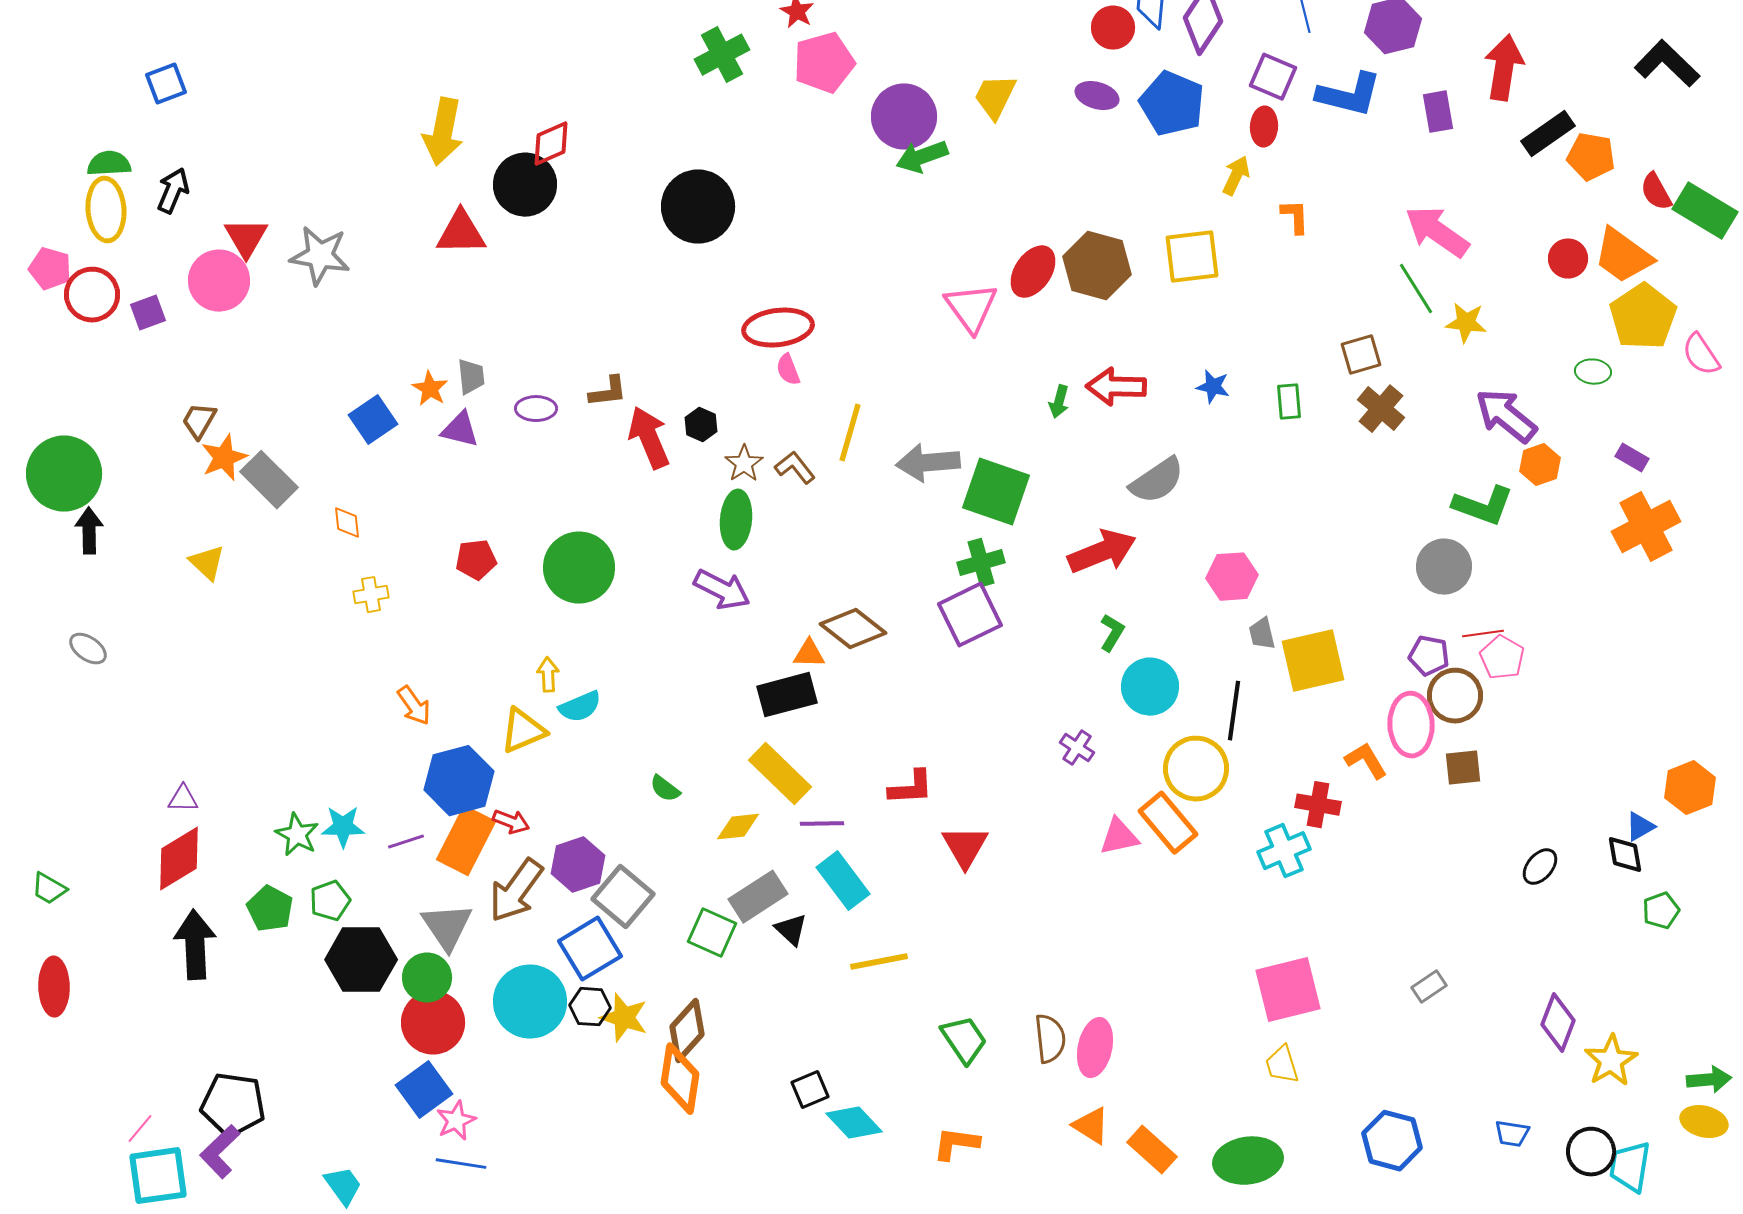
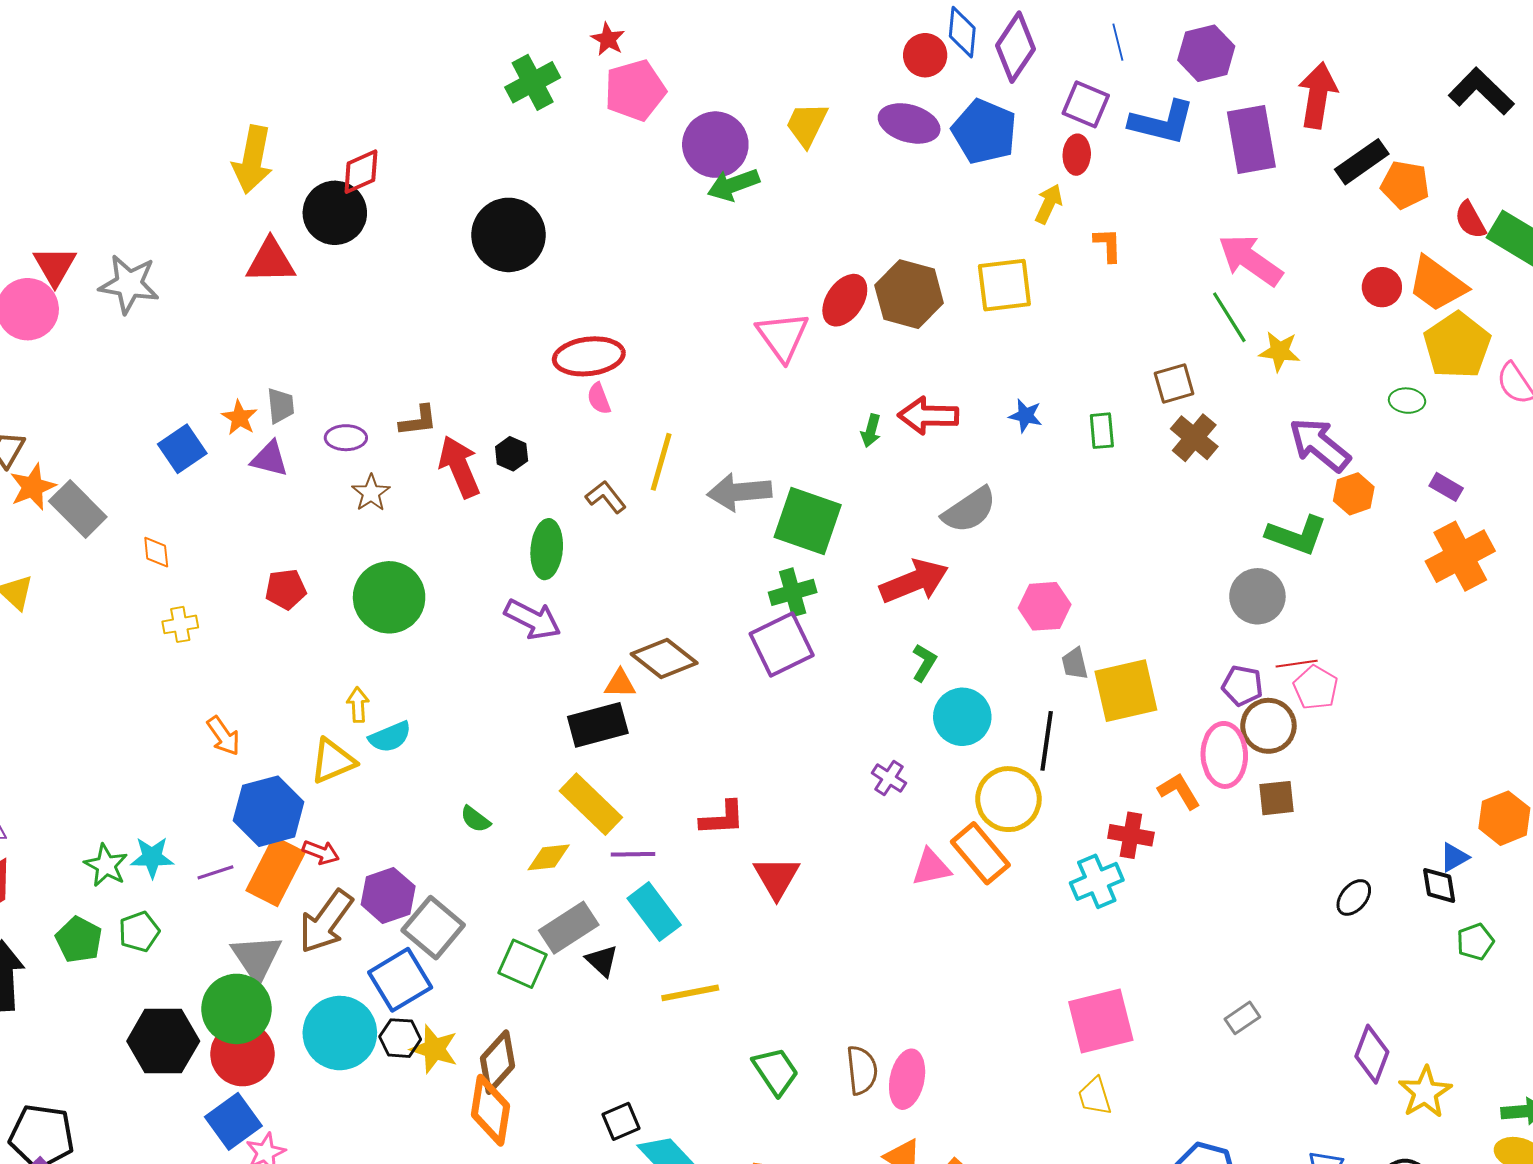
purple ellipse: (1097, 96) -> (909, 123), size x1.4
purple rectangle: (1438, 112) -> (1251, 140), size x1.6
brown star: (744, 464) -> (371, 493), moved
black hexagon: (361, 960) -> (163, 1041), moved
green circle: (427, 978) -> (236, 1009), size x1.4

